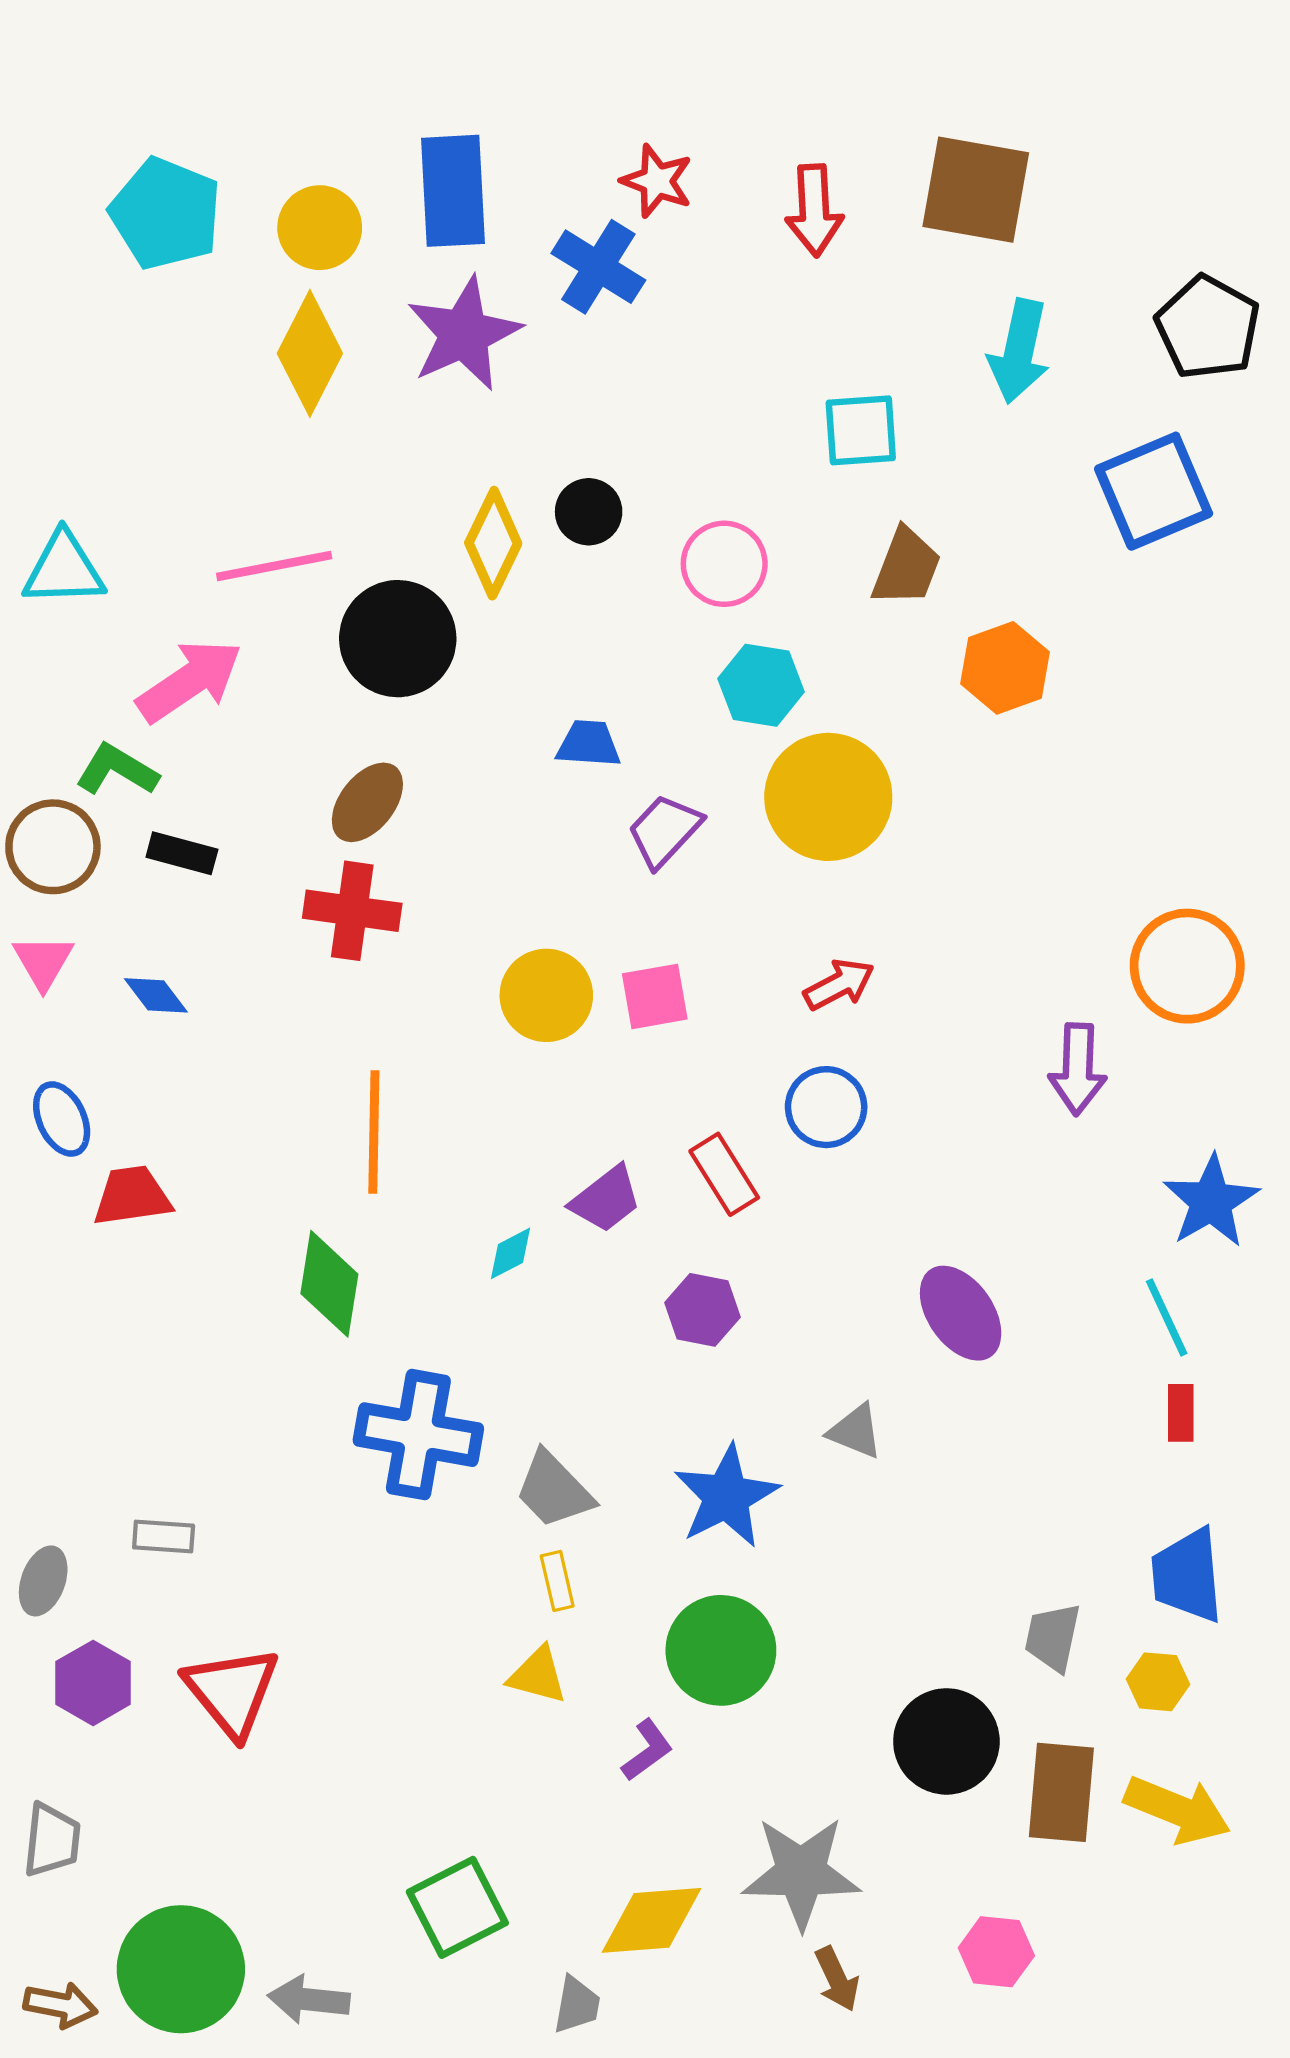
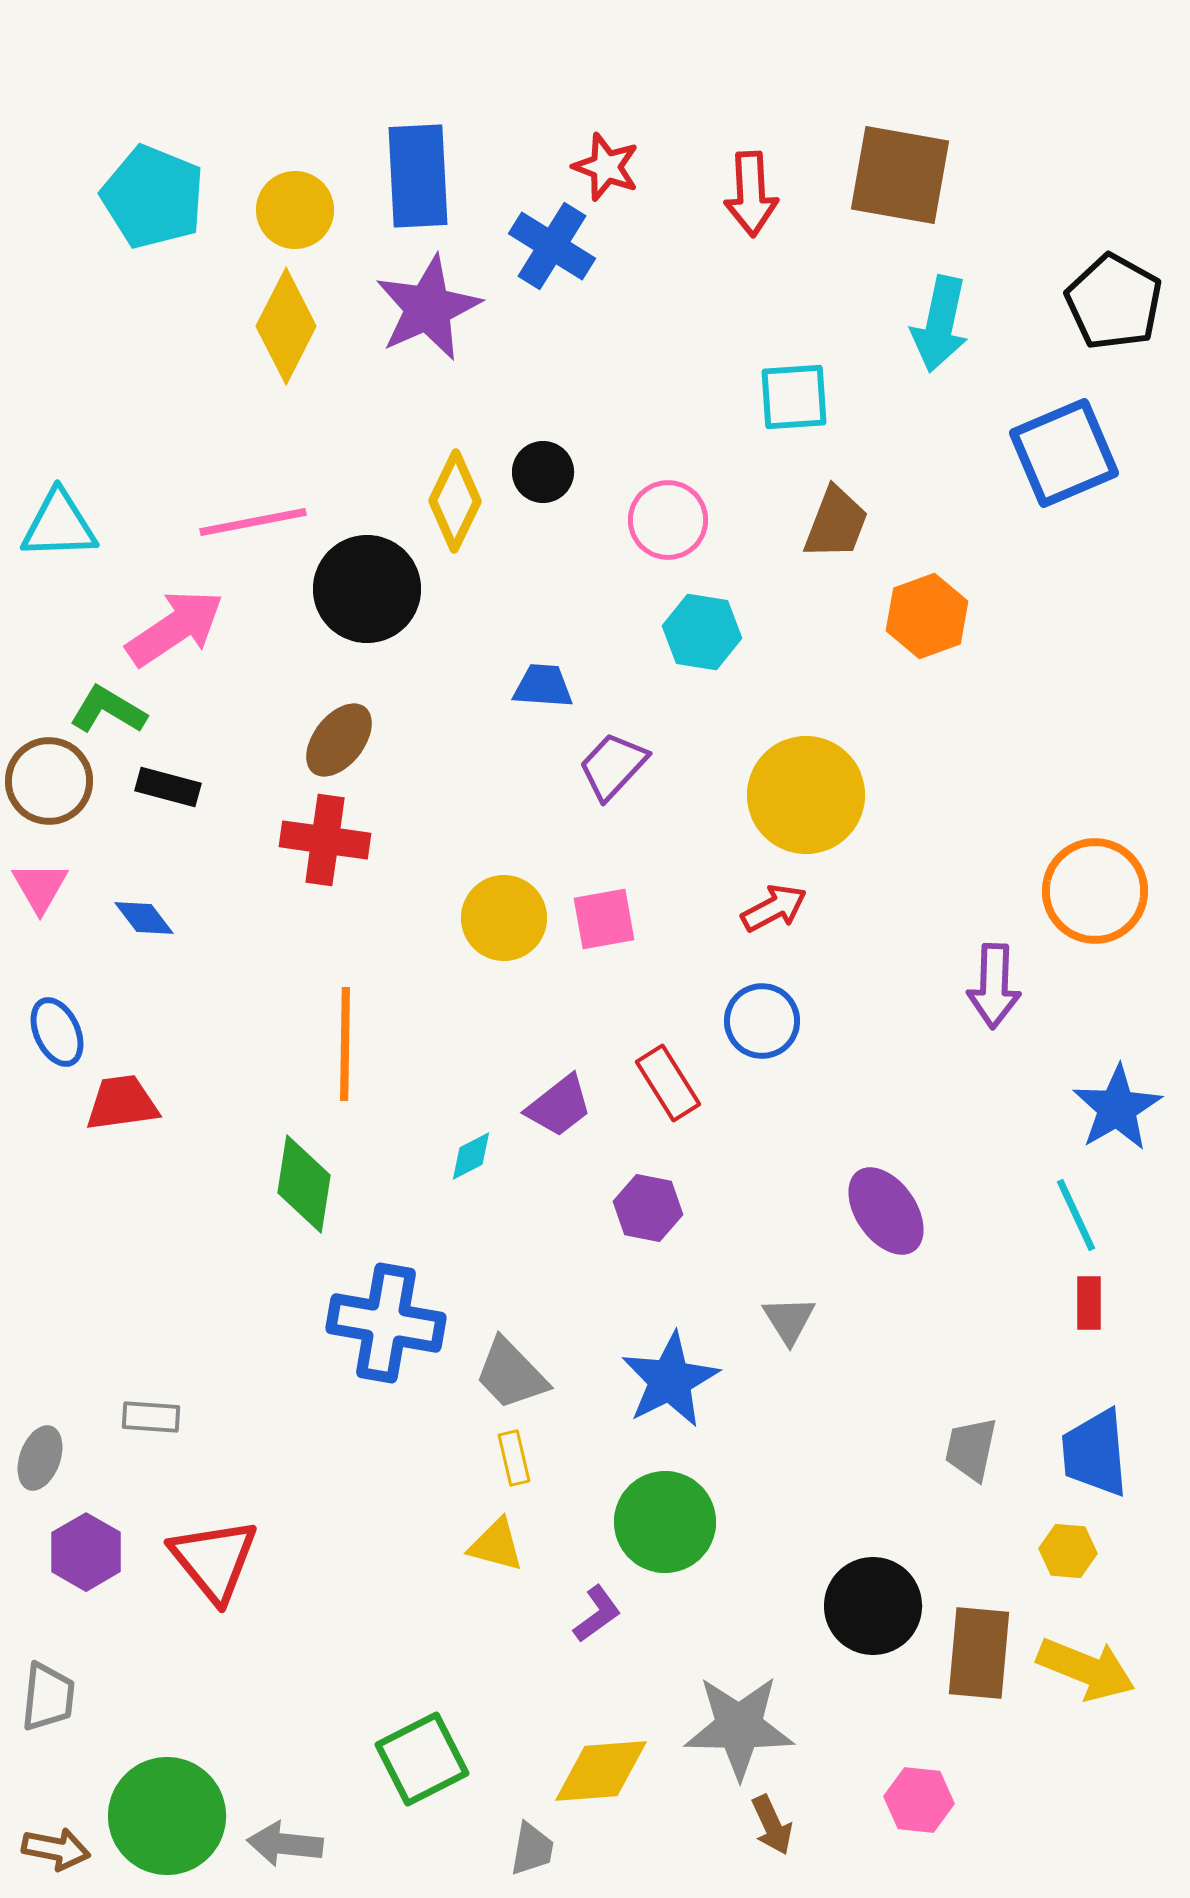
yellow circle: (828, 797) -> (806, 795), moved
gray triangle: (855, 1431) -> (789, 1320), turned 36
gray trapezoid: (1053, 1637) -> (971, 1449), moved

